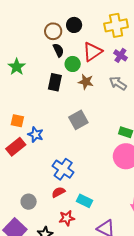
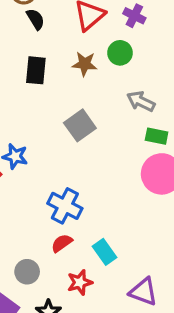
green circle: (73, 64) -> (120, 53), moved
gray arrow: (118, 83) -> (141, 101), moved
cyan rectangle: (85, 201) -> (105, 252), turned 35
gray circle: (29, 202) -> (27, 272), moved

